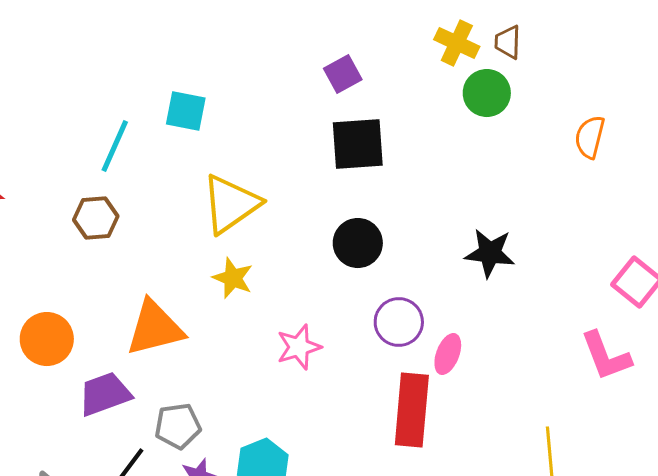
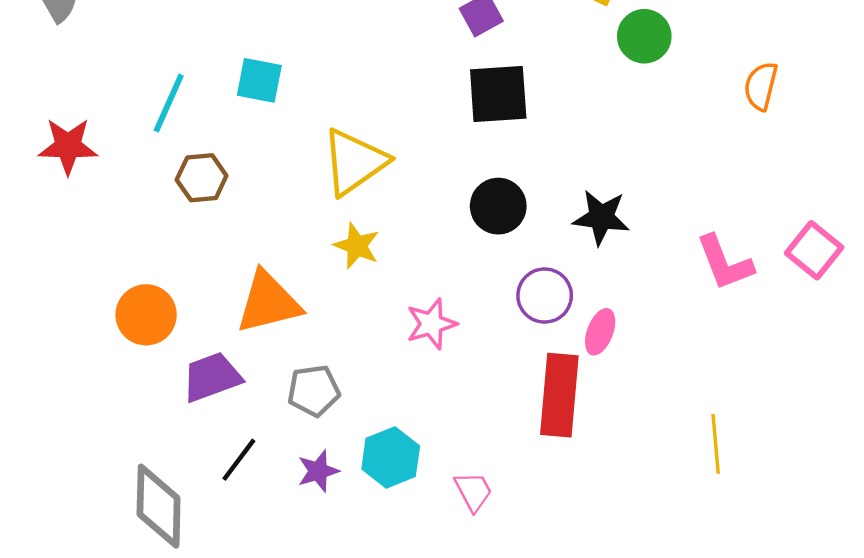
cyan square: (186, 111) -> (259, 80), moved
cyan line: (115, 146) -> (169, 103), moved
black star: (490, 253) -> (601, 217), moved
pink L-shape: (606, 356) -> (725, 263), moved
gray pentagon: (178, 426) -> (314, 391), moved

